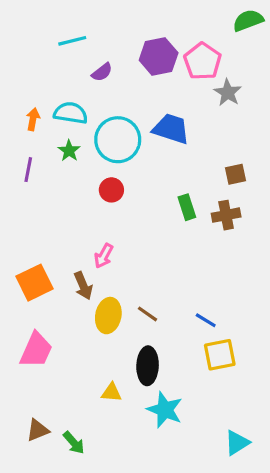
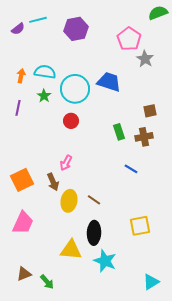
cyan line: (72, 41) -> (38, 20), moved
purple hexagon: (159, 57) -> (76, 29), moved
purple semicircle: (102, 72) -> (18, 29), moved
blue line: (206, 320) -> (131, 169), moved
yellow triangle: (111, 392) -> (71, 250), size x1.6

